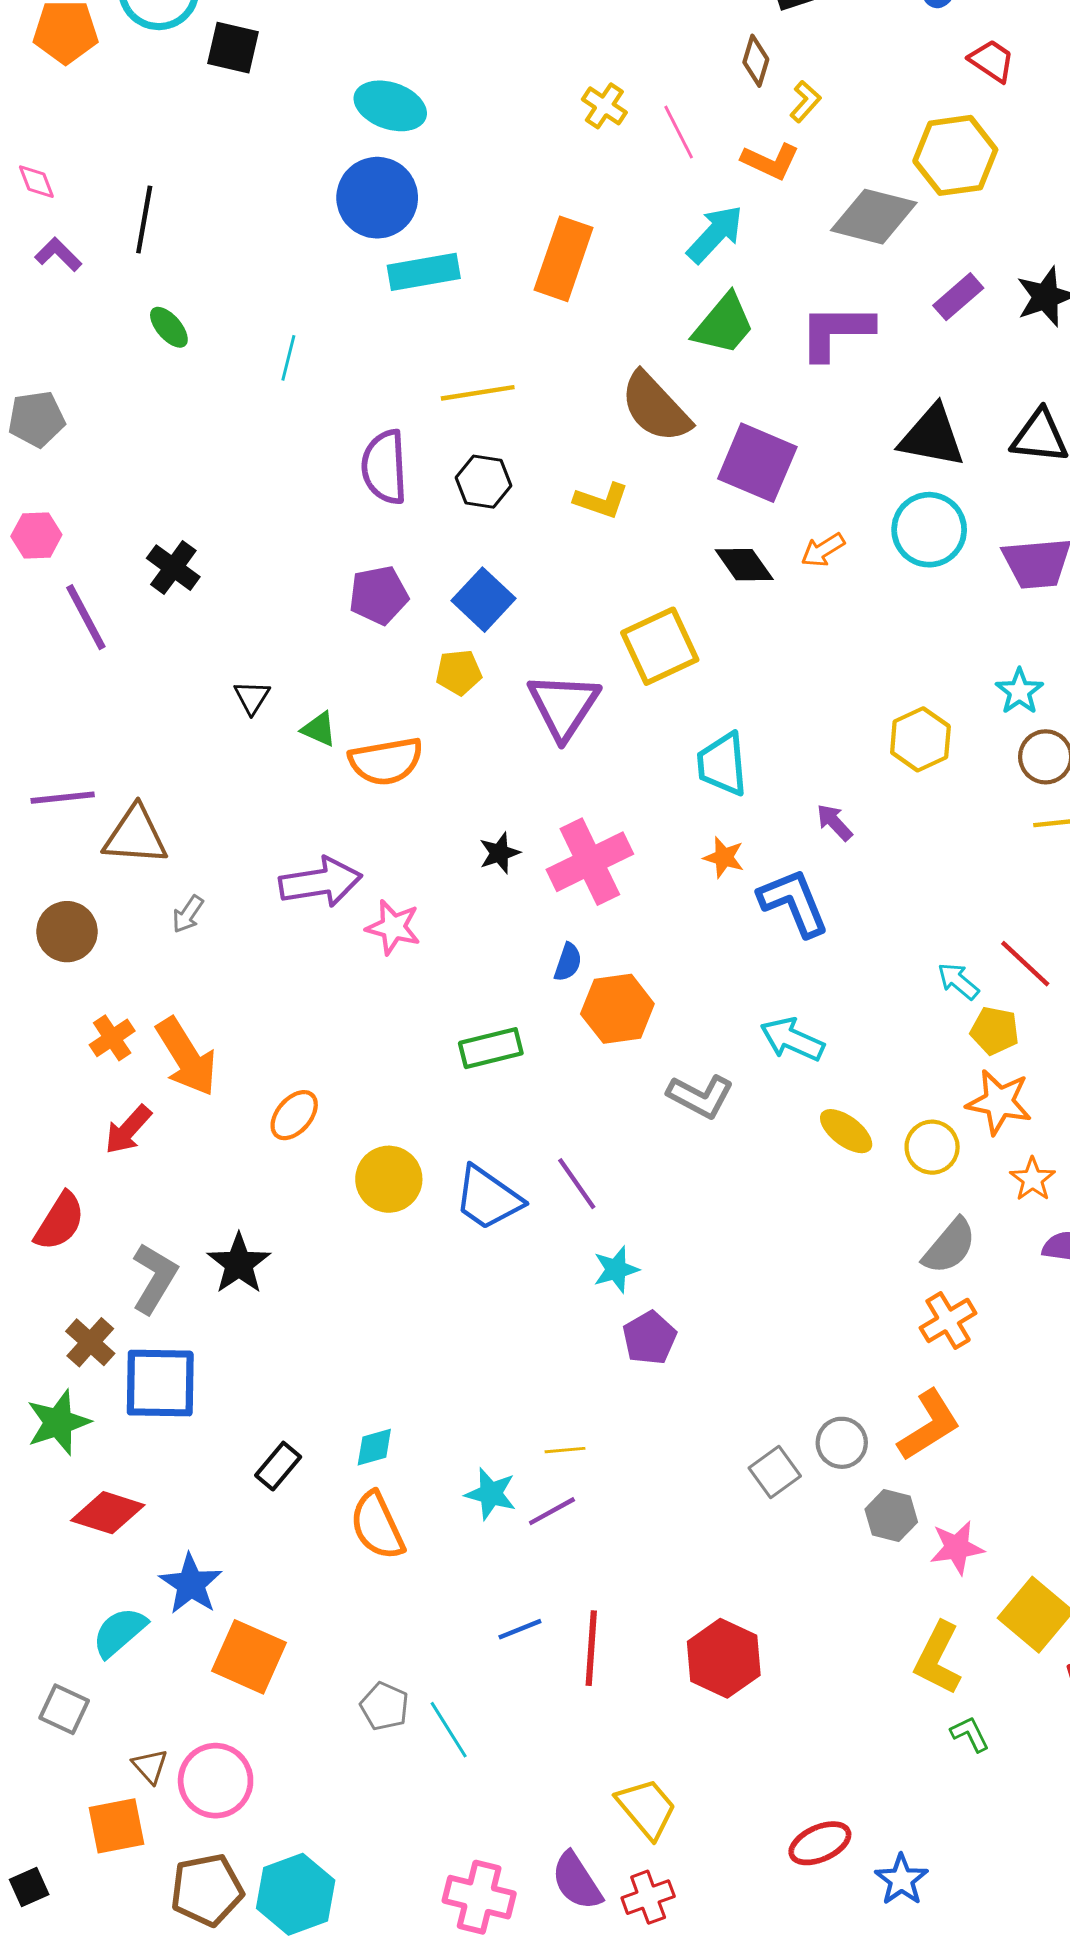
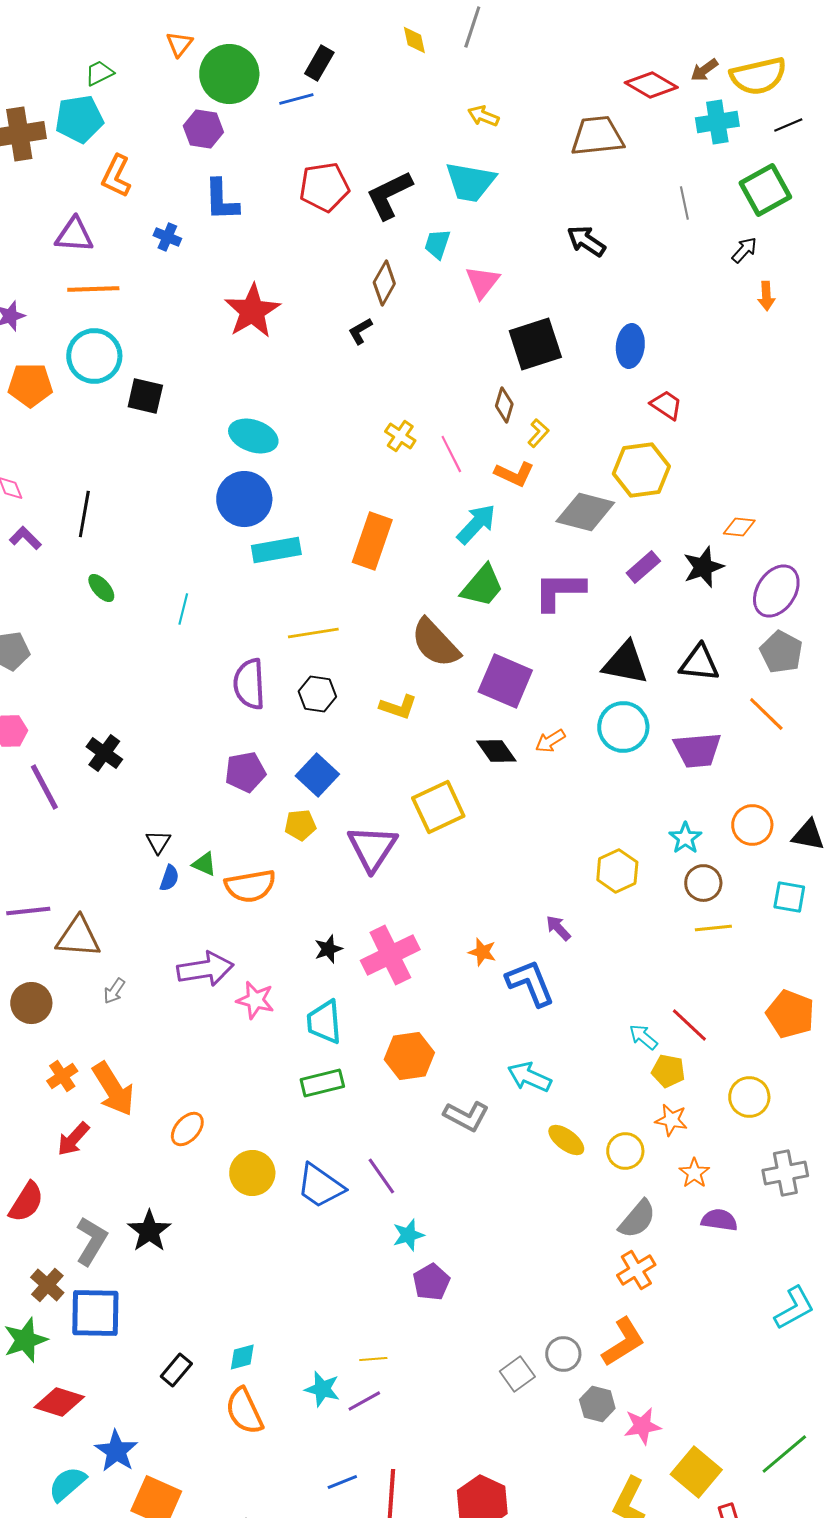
cyan trapezoid: (722, 764) -> (324, 1022), moved
blue semicircle: (568, 962) -> (169, 878), moved
orange star: (999, 1102) -> (671, 1120), size x0.7

